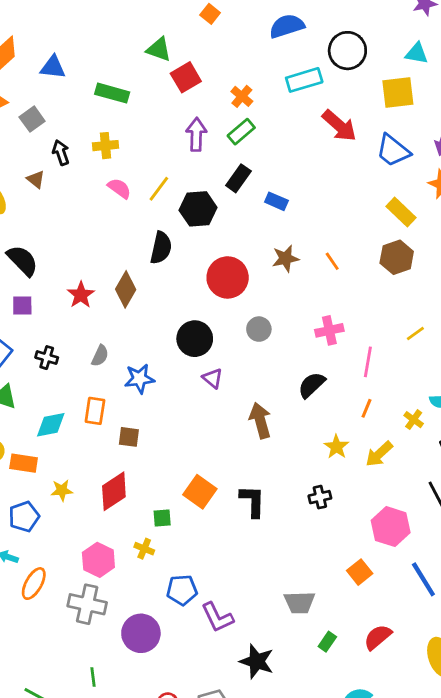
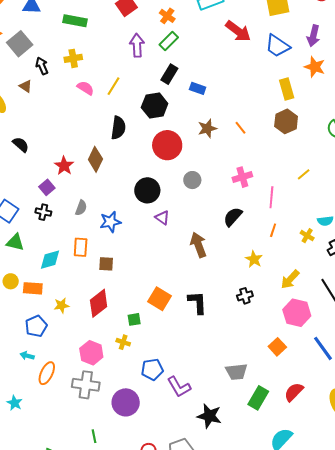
gray square: (32, 119) -> (20, 44), size x1.4
black hexagon: (198, 209) -> (155, 106), moved
yellow rectangle: (401, 212) -> (287, 89), turned 35
black semicircle: (22, 260) -> (21, 145), size x0.7
purple square: (22, 306) -> (47, 187), moved, turned -35
yellow arrow: (379, 454) -> (290, 279), moved
green rectangle: (327, 642) -> (258, 398), size x1.6

